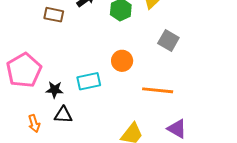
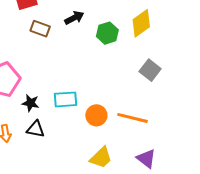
orange circle: (122, 61) -> (96, 115), moved

